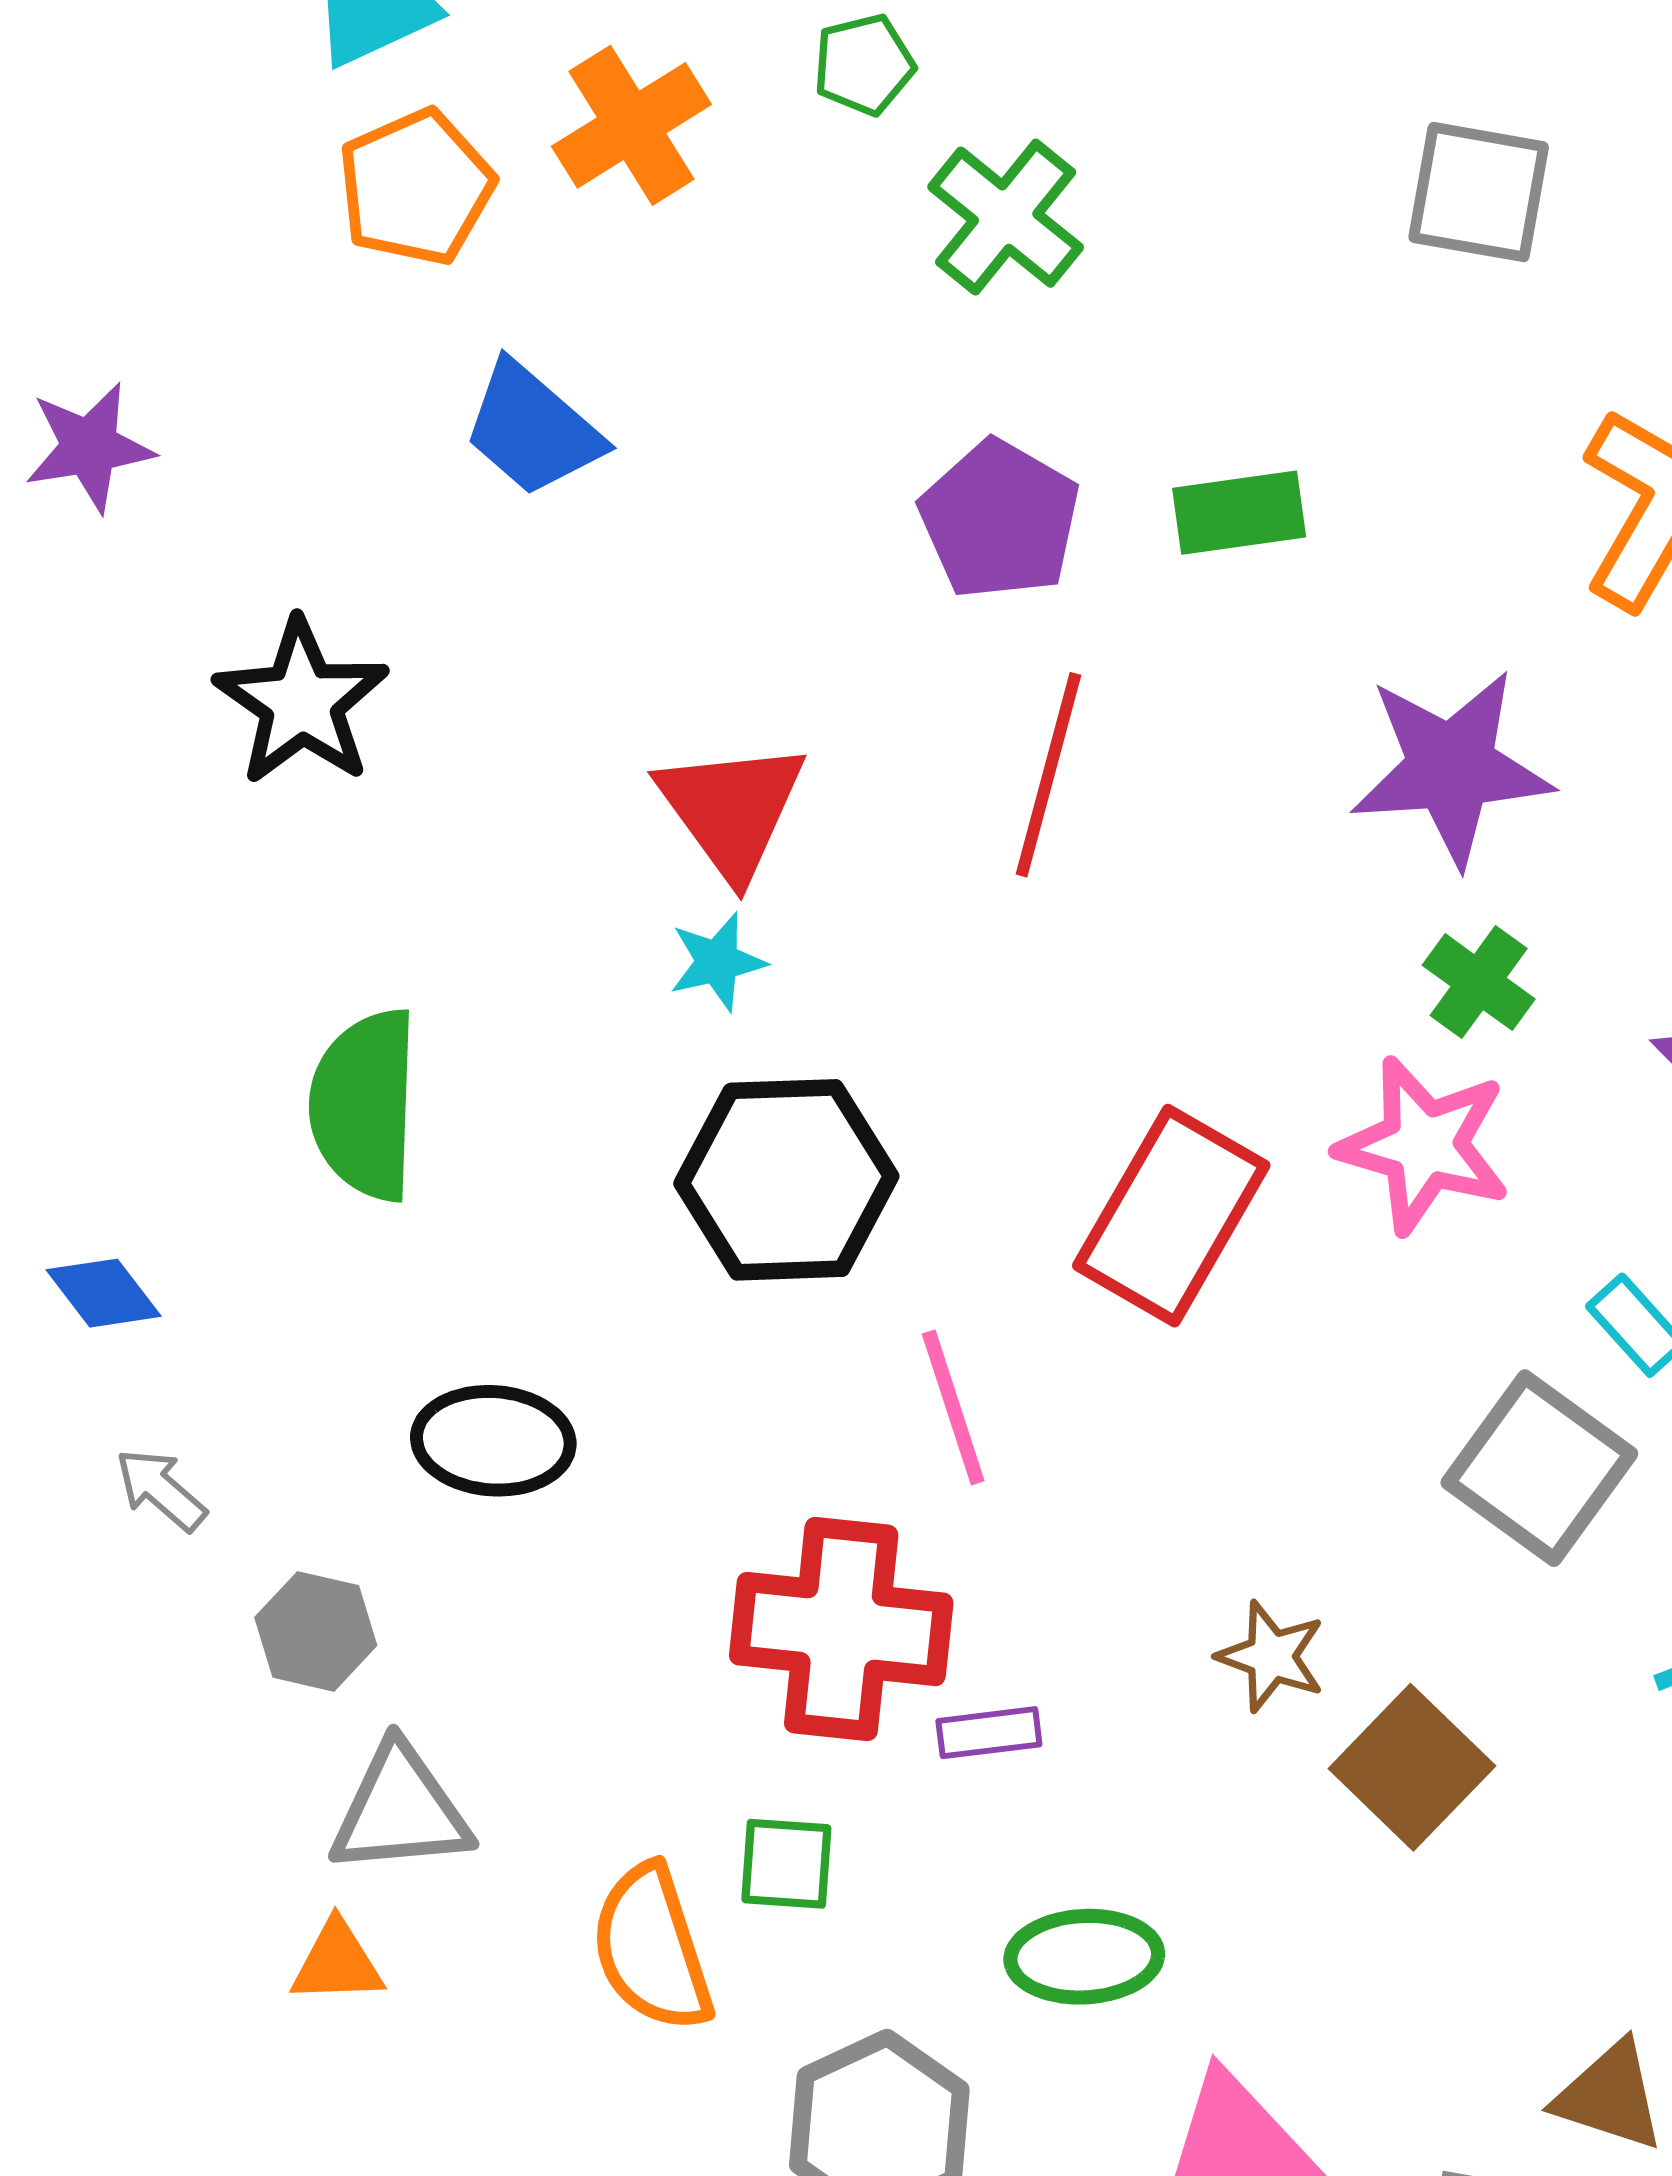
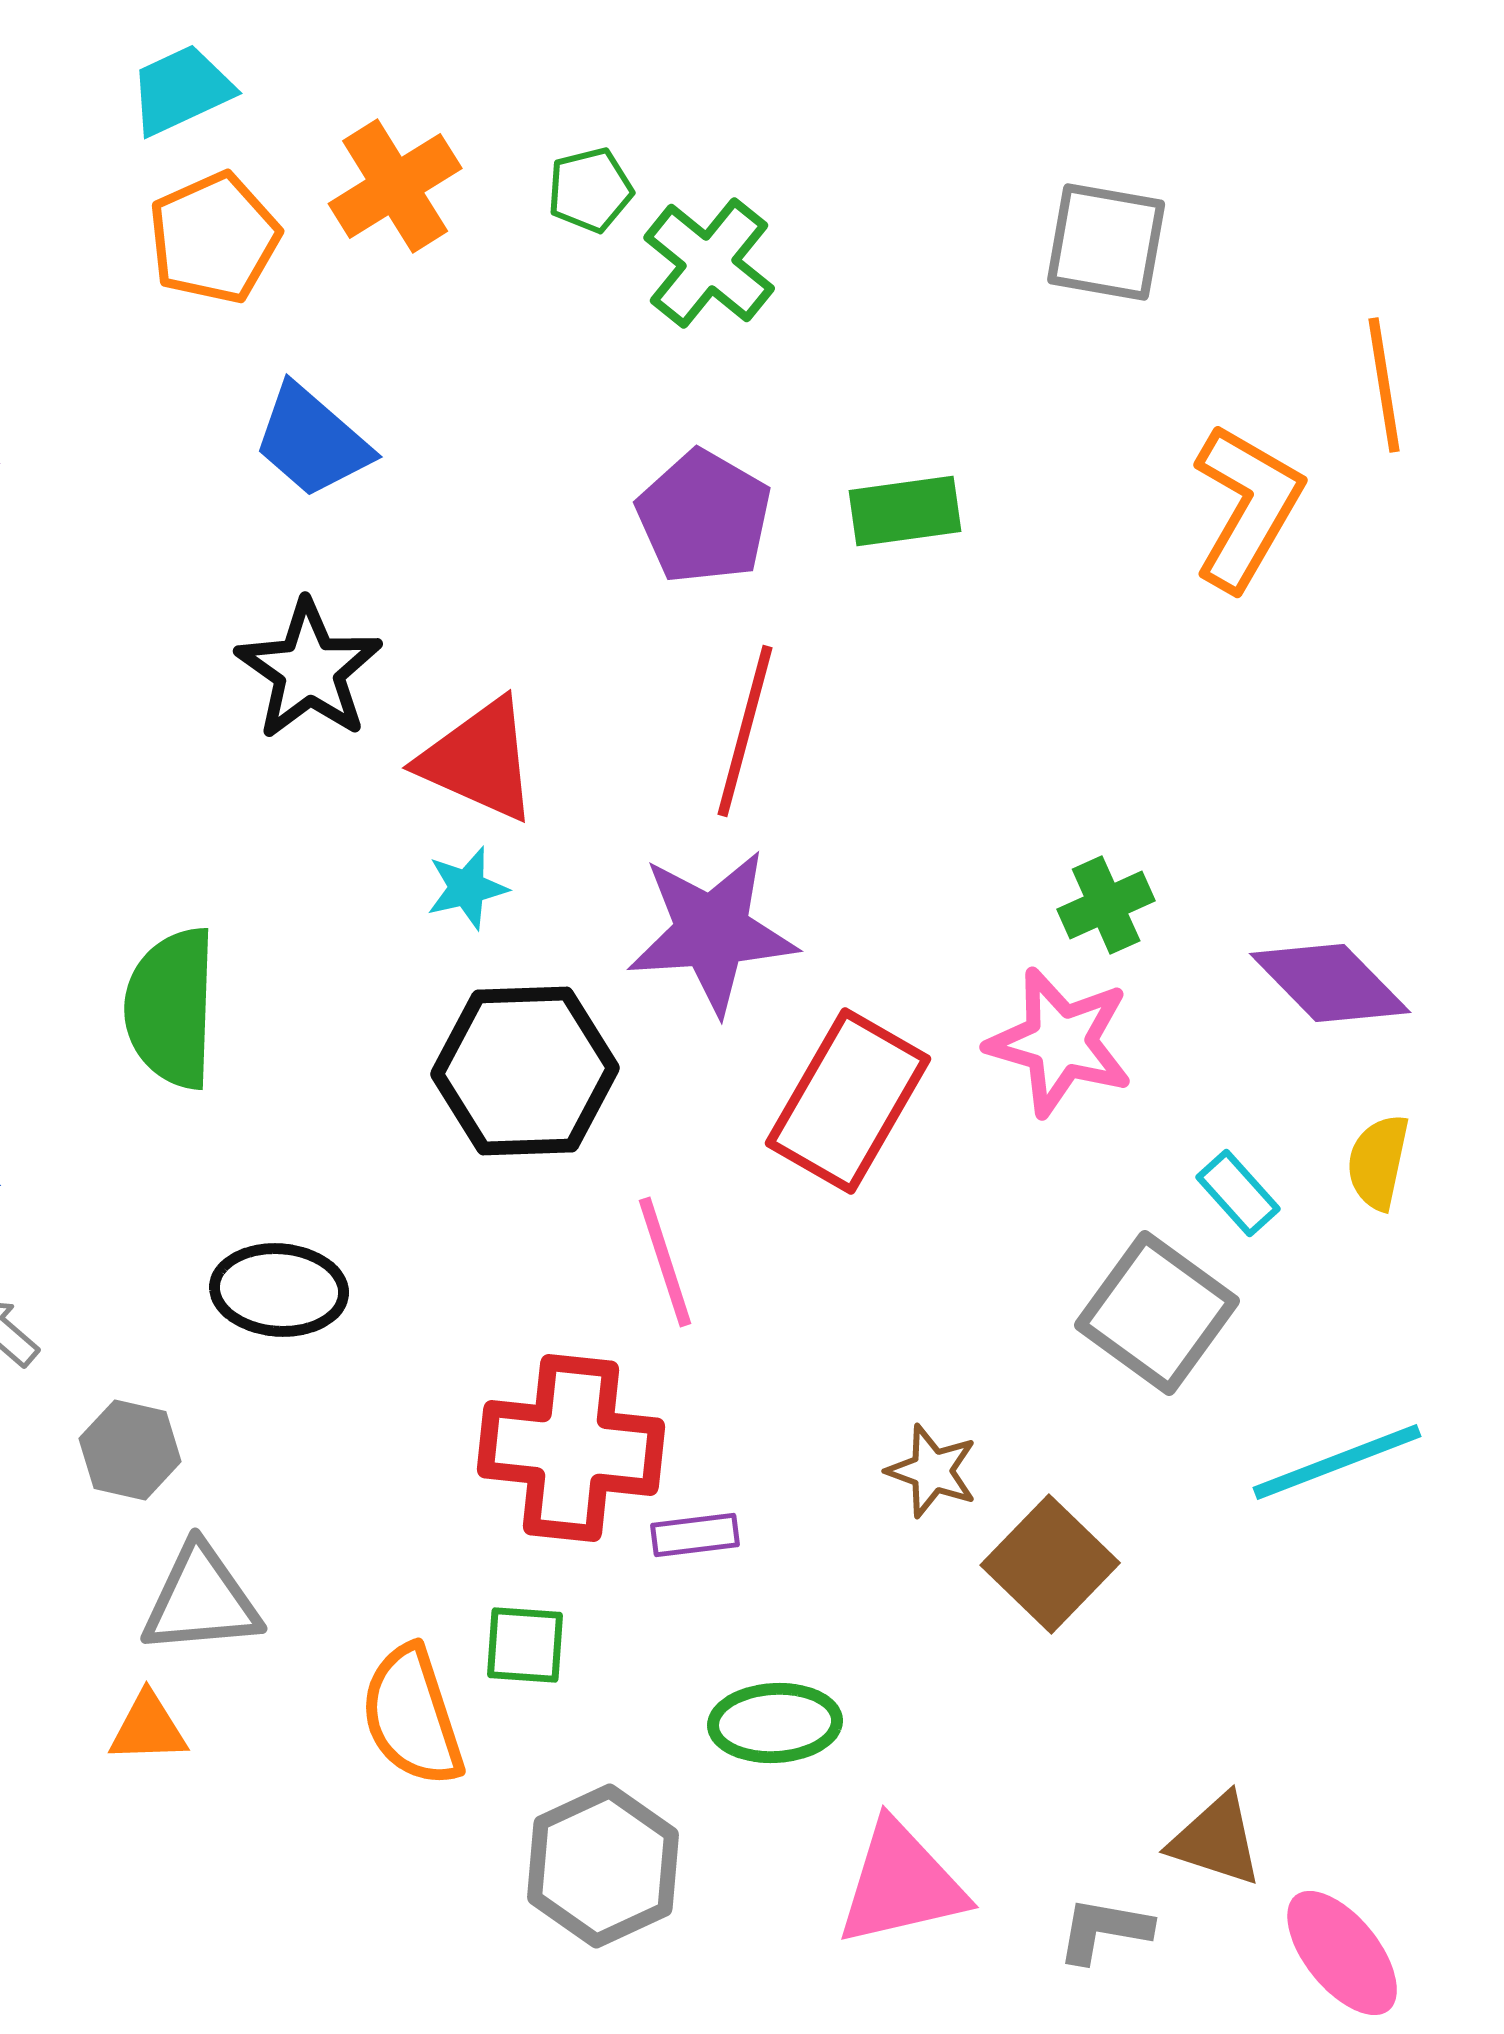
green pentagon: (864, 65) -> (590, 190), moved
black star: (301, 702) -> (309, 670), moved
purple star: (1451, 768) -> (712, 932), moved
red triangle: (732, 809) -> (479, 760), turned -30
green cross: (1479, 982) -> (1106, 905), turned 30

